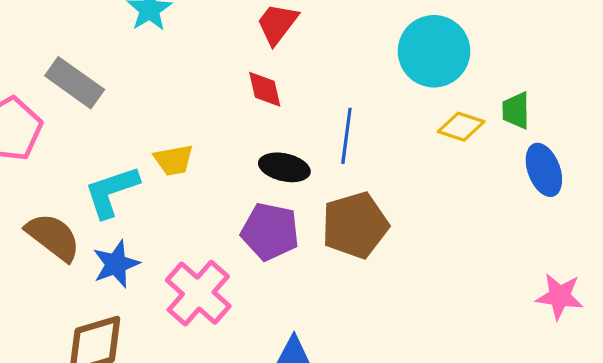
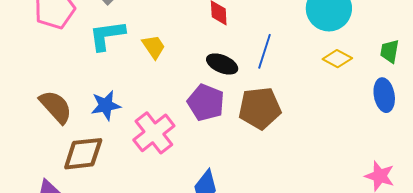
green trapezoid: (516, 110) -> (390, 51), moved
yellow trapezoid: (174, 160) -> (154, 47), turned -124
cyan L-shape: (112, 192) -> (107, 35), moved
brown semicircle: (53, 237) -> (56, 107), moved

